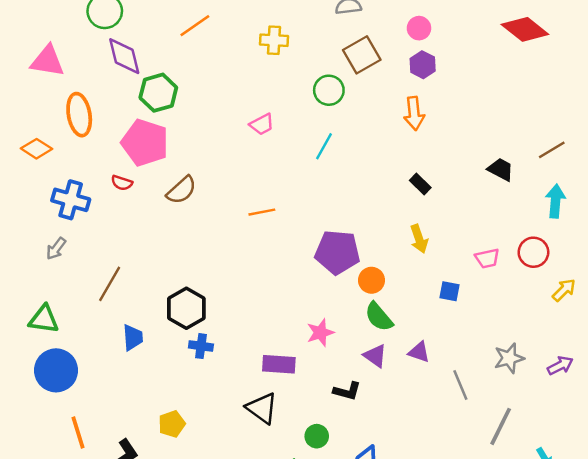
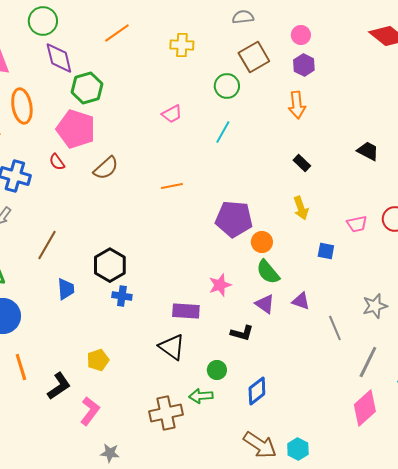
red semicircle: (122, 183) -> (57, 162), turned 36

